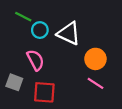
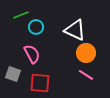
green line: (23, 17) -> (21, 15), turned -49
white triangle: (69, 33) -> (75, 30), moved

